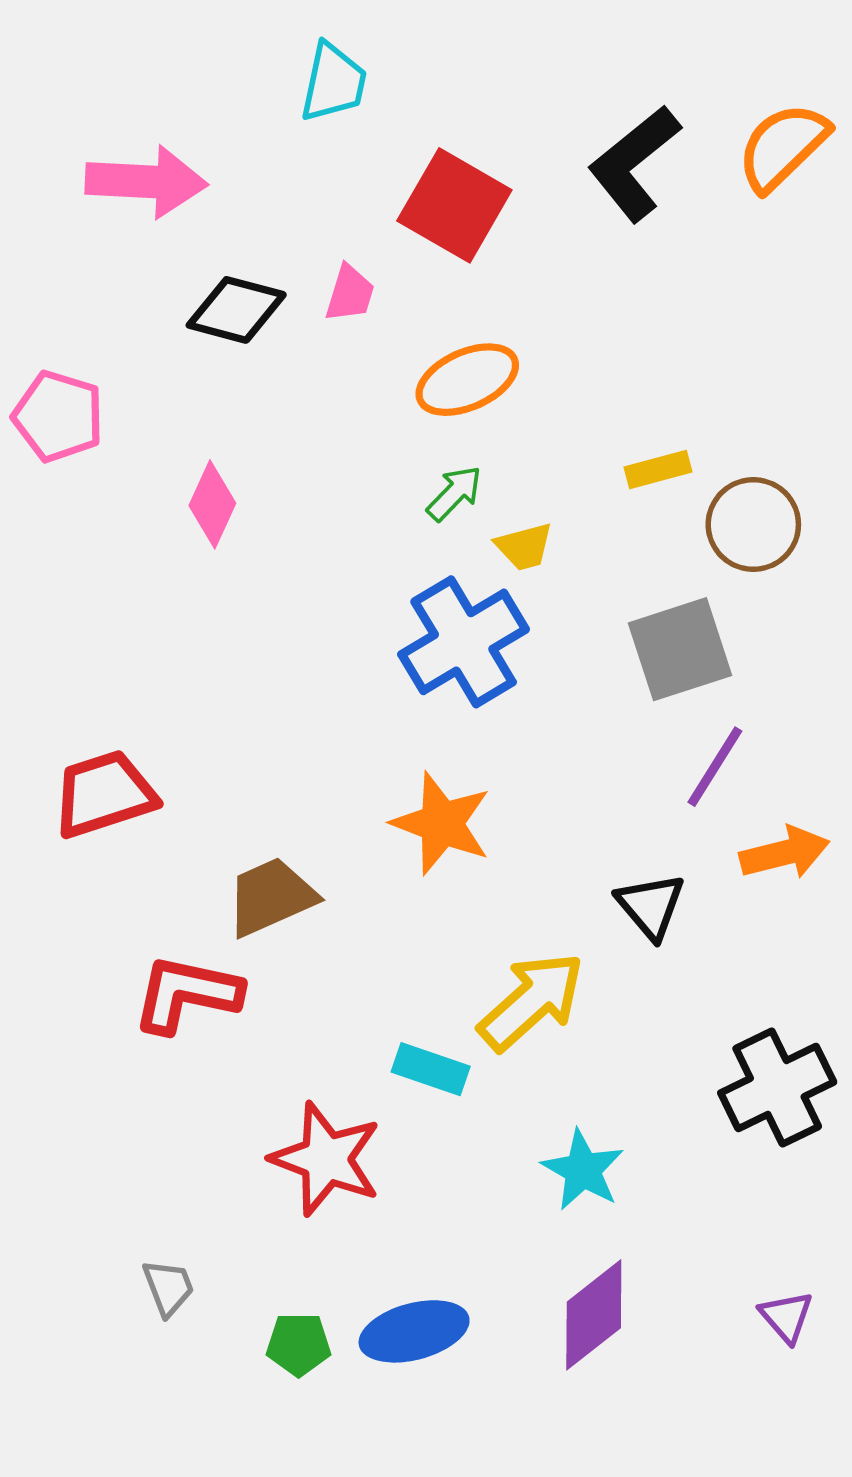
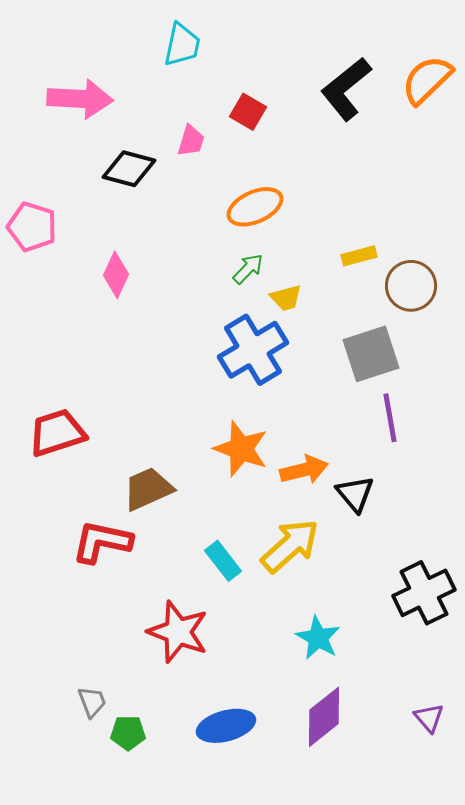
red square: (454, 205) -> (248, 112), size x0.6
pink trapezoid: (350, 293) -> (191, 141), moved
purple line: (715, 767) -> (390, 418), turned -42
orange arrow: (785, 853) -> (304, 470), moved
cyan rectangle: (431, 1069) -> (223, 561), moved, turned 33
green pentagon: (299, 1344) -> (128, 733), moved

